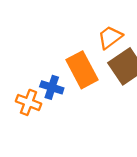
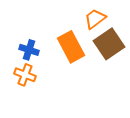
blue cross: (52, 87) -> (29, 50), moved

